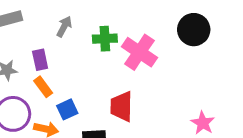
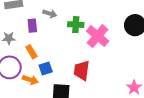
gray arrow: (64, 27) -> (50, 14), turned 72
purple rectangle: (40, 60) -> (32, 26), moved

